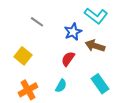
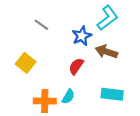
cyan L-shape: (96, 16) -> (108, 18), turned -75
cyan rectangle: (100, 84) -> (112, 94), turned -48
orange cross: (28, 90) -> (45, 101), moved, turned 30

